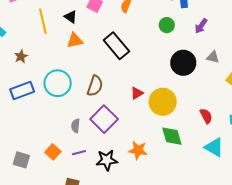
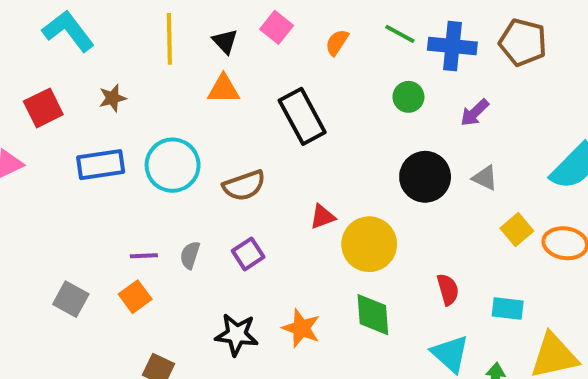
brown semicircle: (95, 86) -> (244, 186), turned 40
purple square: (104, 119) -> (248, 254), size x0.6
purple line: (79, 153) -> (144, 256), moved

